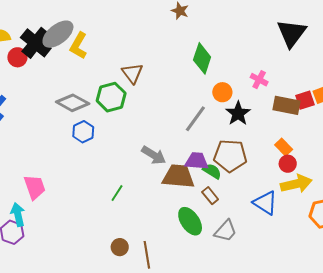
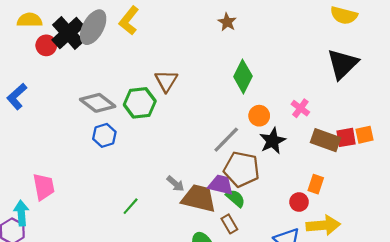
gray ellipse: (58, 34) -> (93, 27), turned -32
yellow L-shape: (79, 46) -> (129, 21), moved
orange rectangle: (284, 147) -> (316, 184), turned 54
gray arrow: (154, 155) -> (175, 184), moved, size x0.7
brown pentagon: (230, 156) -> (242, 169), moved
red circle: (288, 164) -> (299, 202), moved

